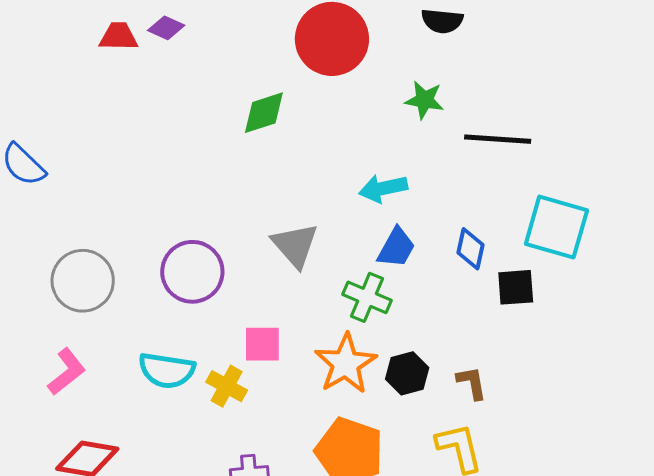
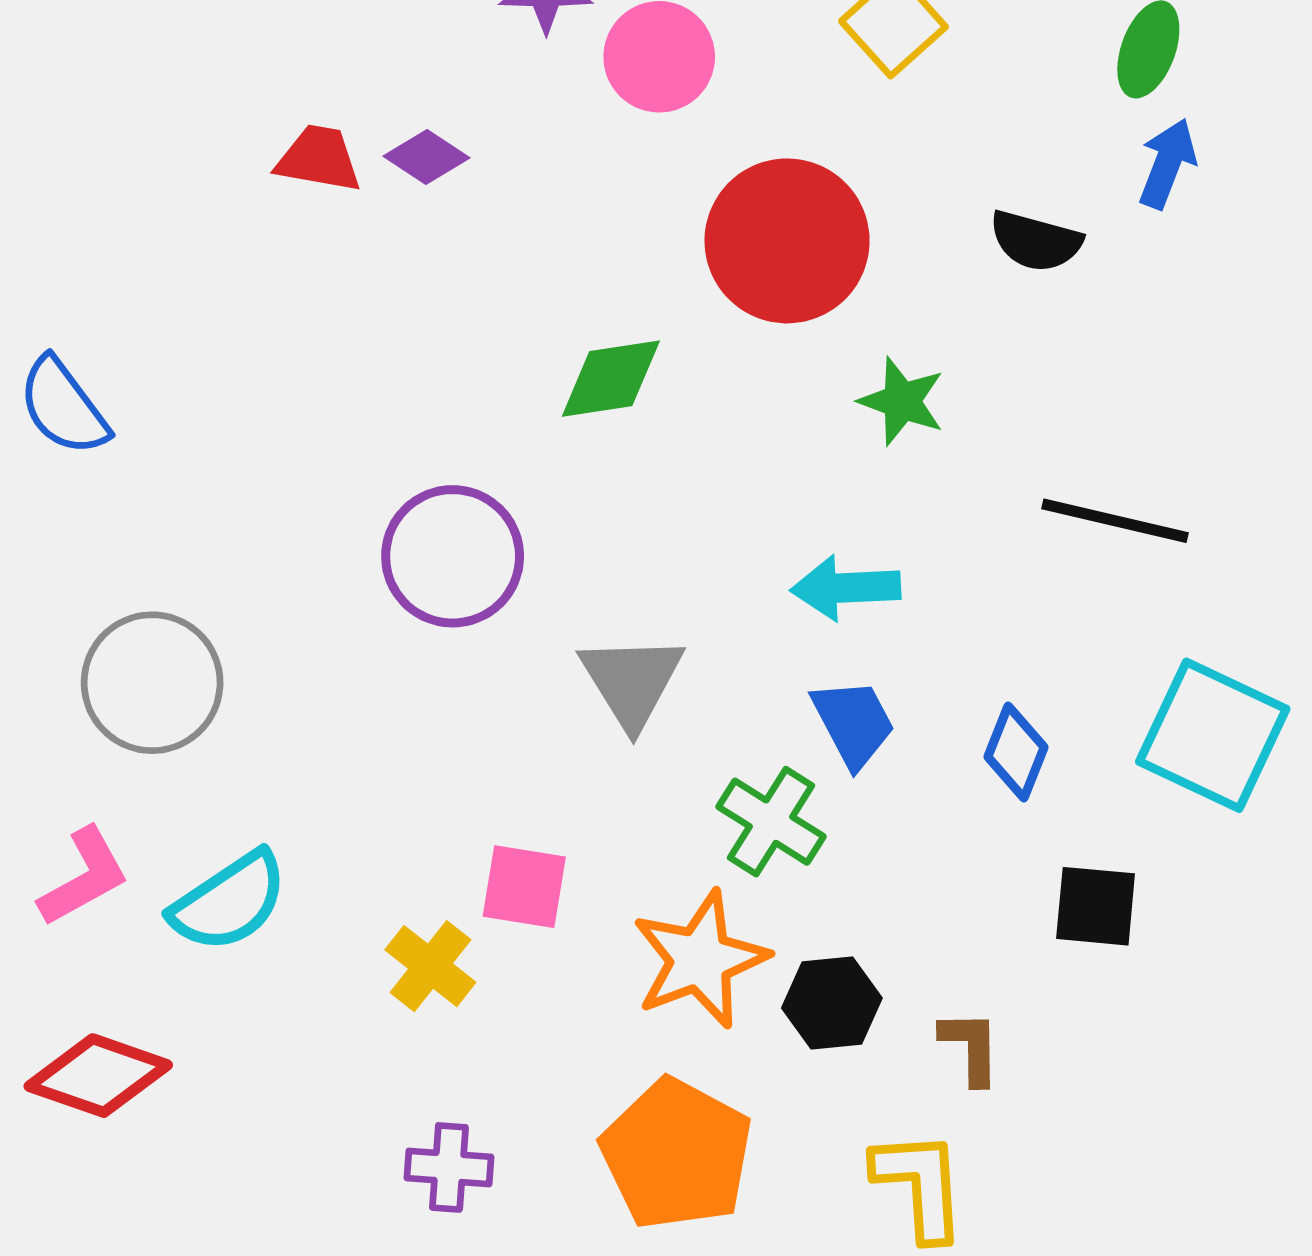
green star: (424, 100) -> (902, 401), moved
blue trapezoid: (396, 248) -> (853, 723), turned -66
purple circle: (192, 272) -> (453, 556), moved
black square: (516, 287) -> (1096, 906), moved
cyan semicircle: (167, 370) -> (229, 902), moved, turned -52

